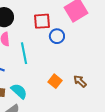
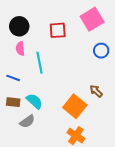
blue circle: (57, 36) -> (101, 51), moved
orange square: (55, 81) -> (75, 106), moved, size x1.6

